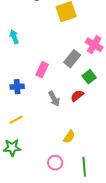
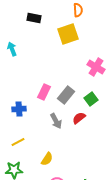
cyan arrow: (14, 37) -> (12, 49), moved
gray rectangle: (72, 59) -> (66, 95), moved
yellow semicircle: (69, 137) -> (47, 159), moved

